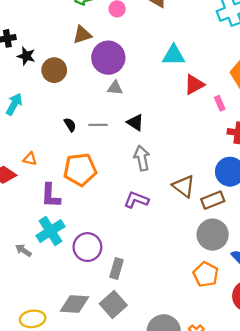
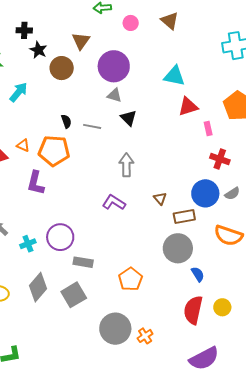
brown triangle: (82, 35) -> (81, 41), moved, turned -48
black triangle: (135, 122) -> (128, 118), moved
orange pentagon: (80, 170) -> (54, 151), moved
brown triangle: (184, 186) -> (160, 198), size x0.6
cyan cross: (51, 231) -> (28, 244), moved, size x0.6
gray rectangle: (117, 268) -> (83, 262), turned 72
orange pentagon: (206, 274) -> (130, 279), moved
gray diamond: (74, 304) -> (38, 287), turned -64

